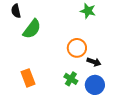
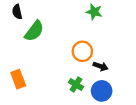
orange rectangle: (28, 78) -> (18, 79), moved

